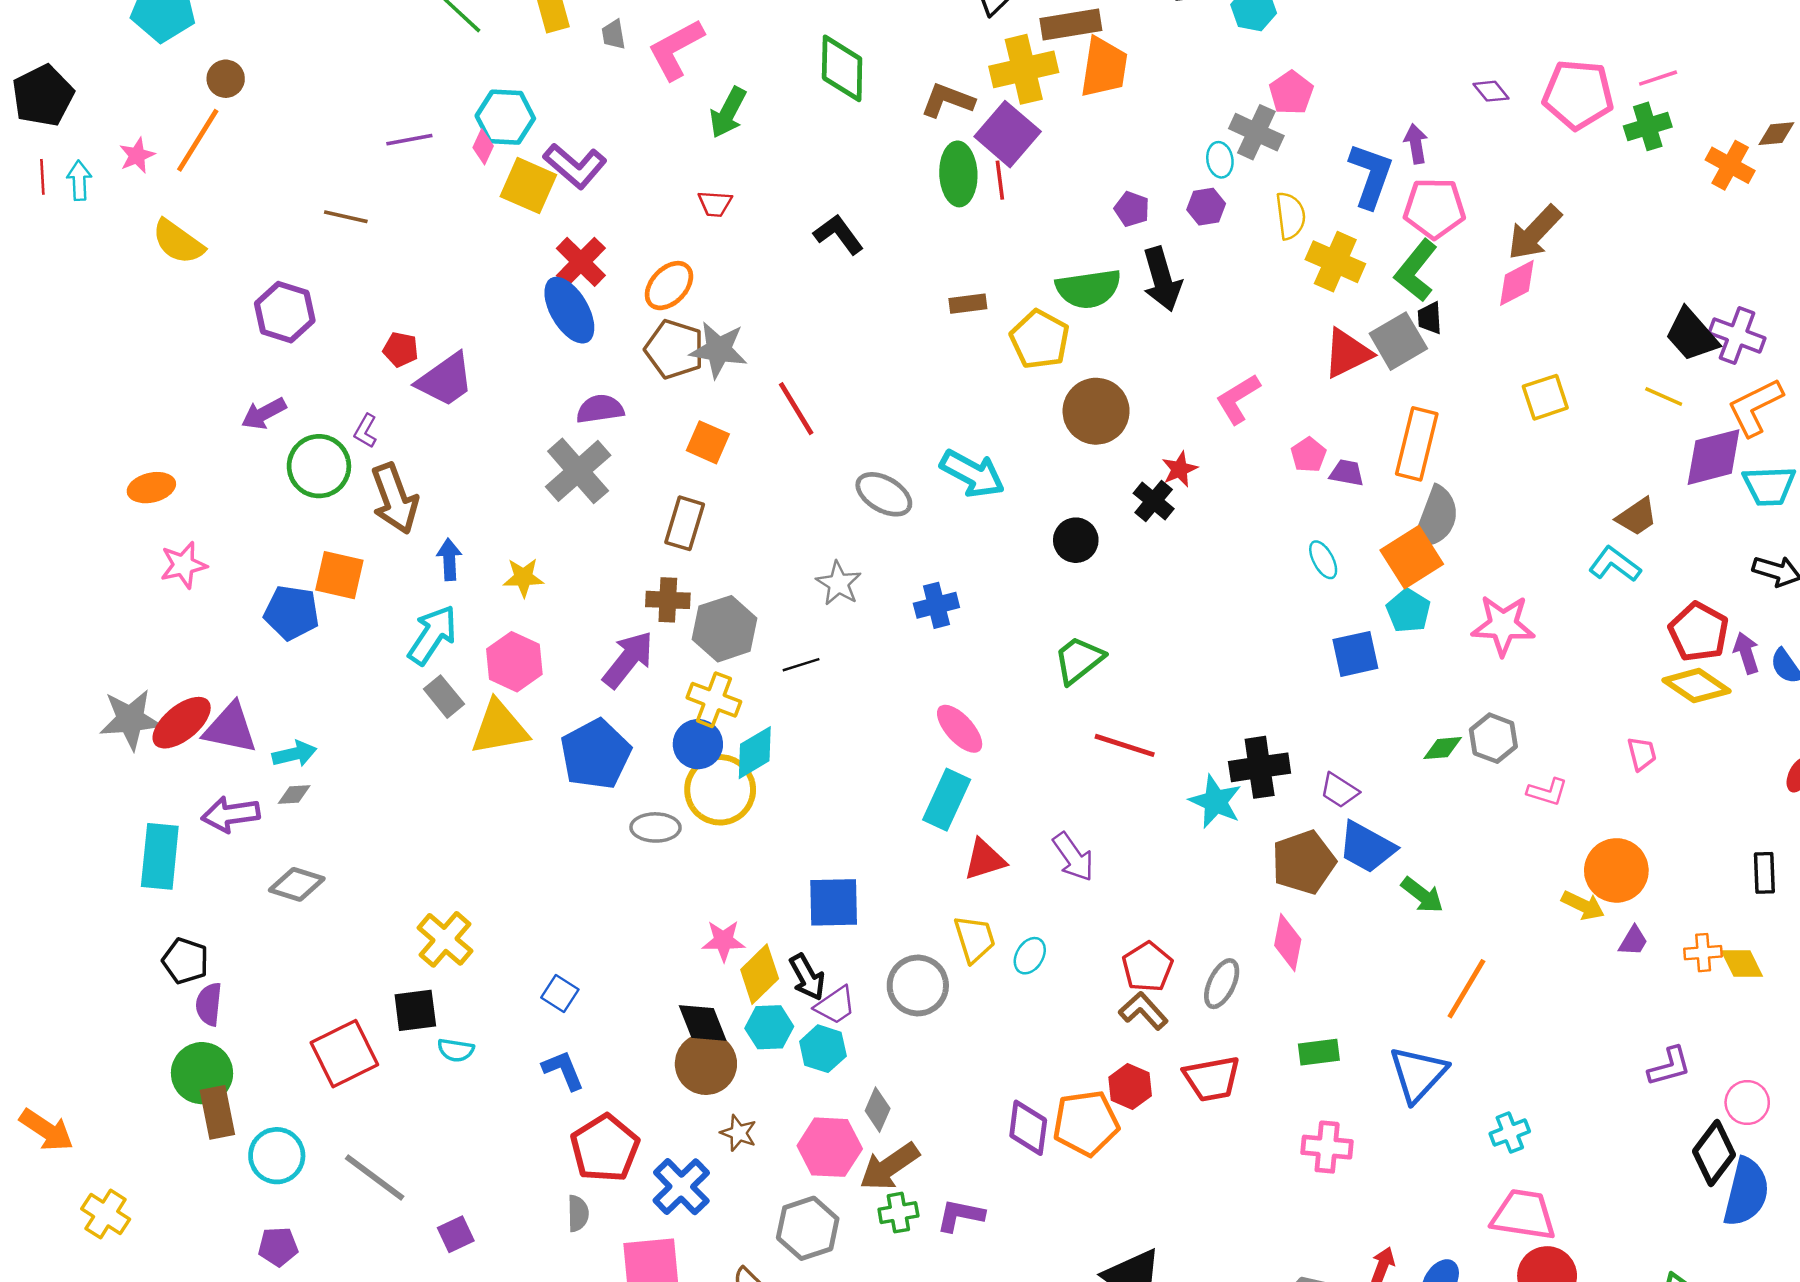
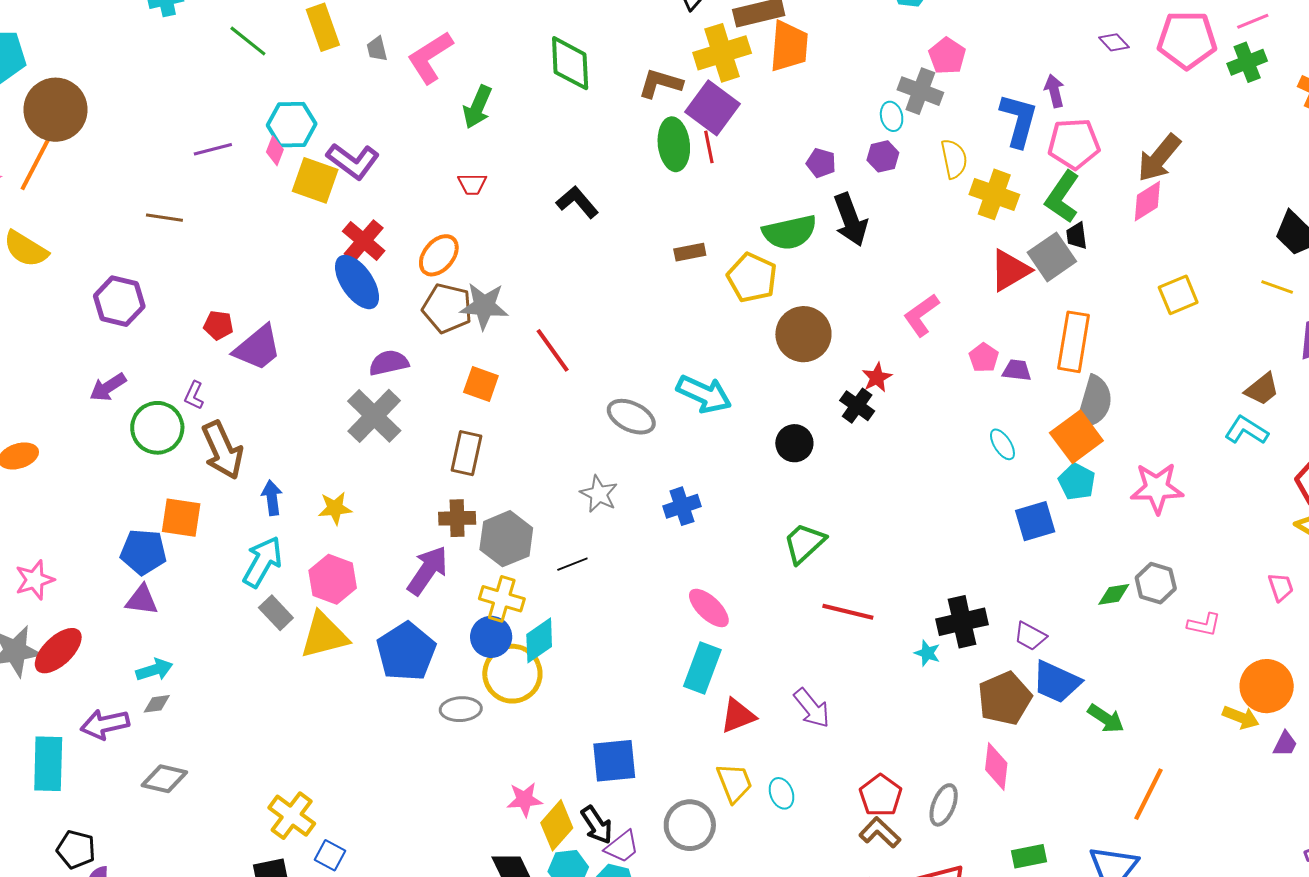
brown circle: (226, 79) -> (56, 110), size x2.0
pink star: (183, 565) -> (35, 580), moved
purple triangle: (230, 728) -> (142, 600), moved, size x0.7
cyan star: (1215, 802) -> (927, 653), size x0.6
cyan ellipse: (1030, 956) -> (782, 793), turned -48
blue square: (560, 993) -> (330, 855), moved

